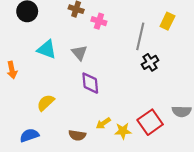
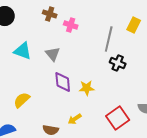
black cross: (150, 62) -> (118, 63), turned -35
yellow star: (123, 131) -> (87, 88), moved

